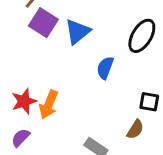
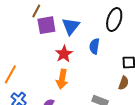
purple square: (43, 23) -> (46, 25), turned -30
red star: (24, 101) -> (64, 54), moved

